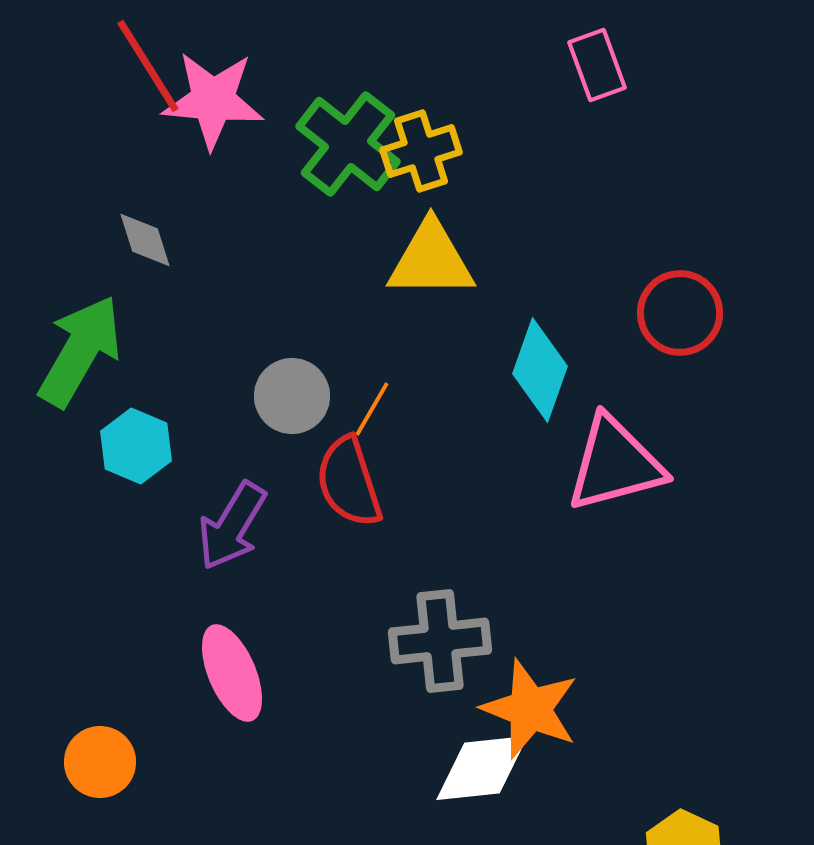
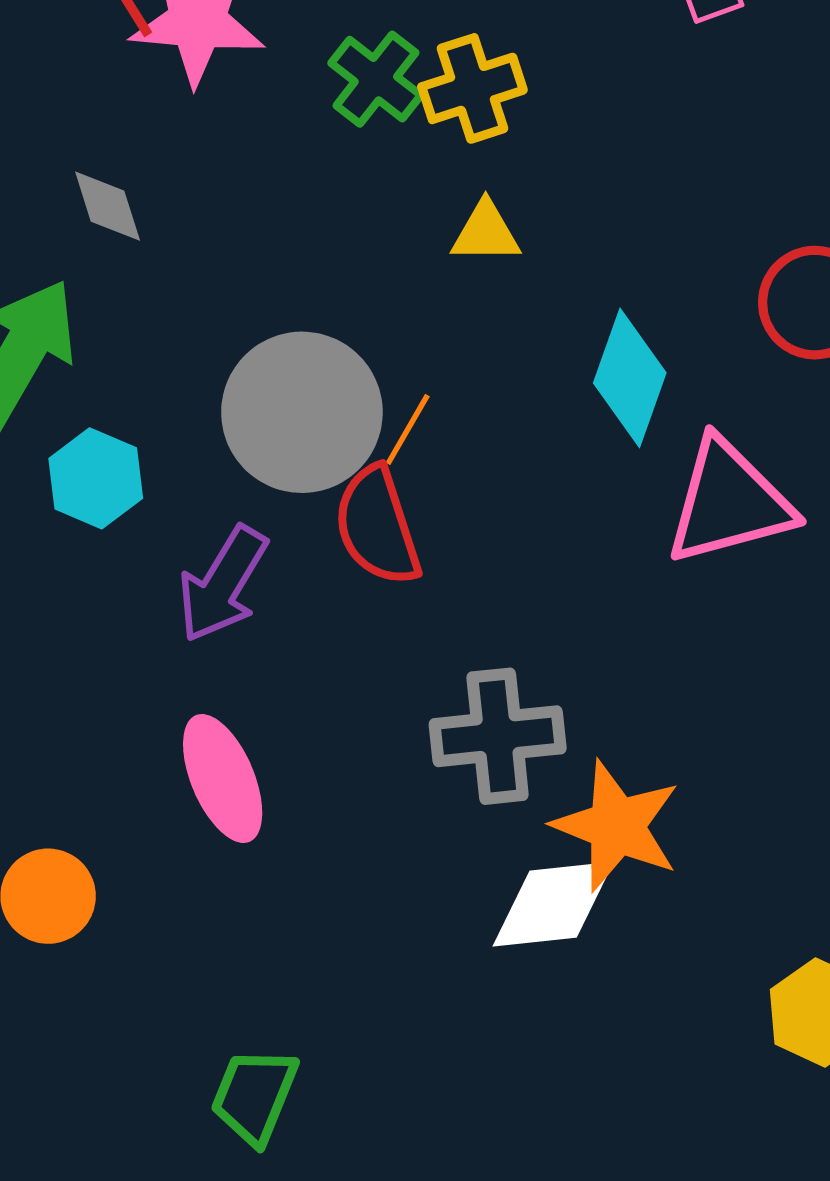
green cross: (348, 144) -> (376, 79), size x0.7
yellow triangle: (431, 260) -> (486, 233), size x0.6
gray circle: (292, 396) -> (302, 412), size x1.6

